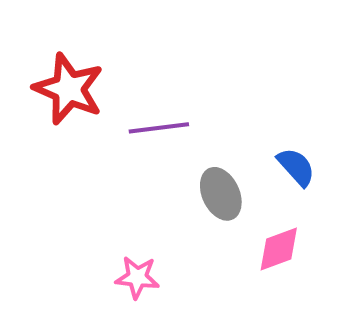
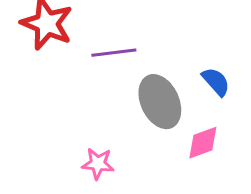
gray ellipse: (221, 194) -> (160, 102), size x1.4

